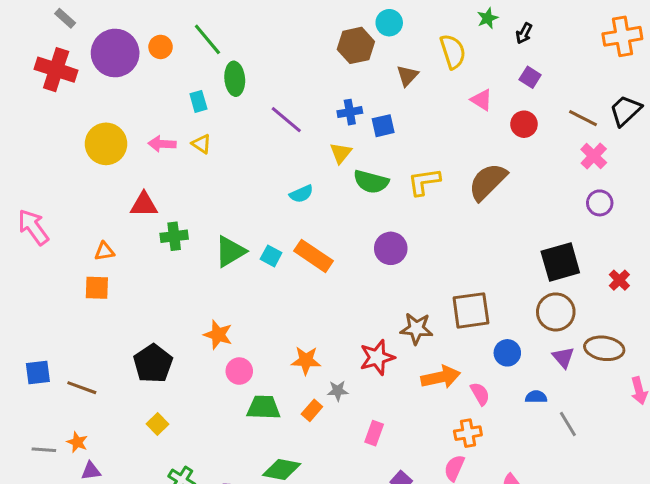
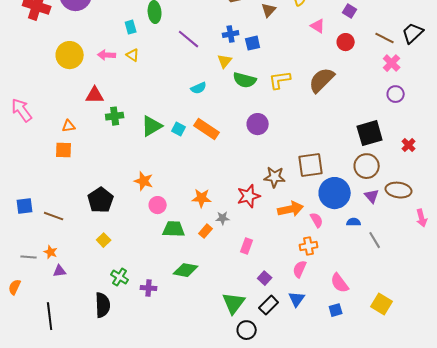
blue circle: (507, 353) -> (335, 193), size x1.8

